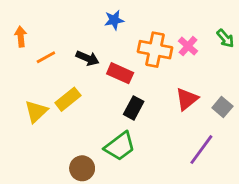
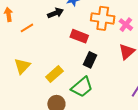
pink cross: (188, 46) -> (126, 25), moved
black arrow: (87, 58) -> (55, 13), moved, turned -42
yellow rectangle: (68, 99) -> (54, 74), moved

